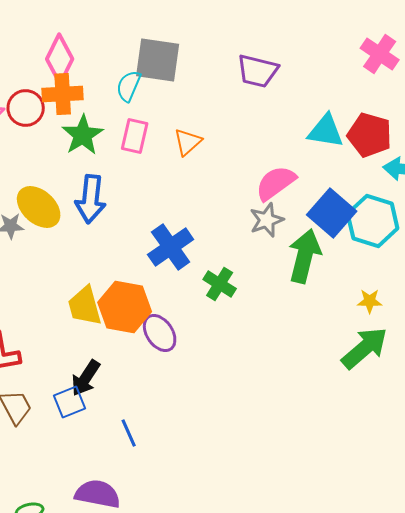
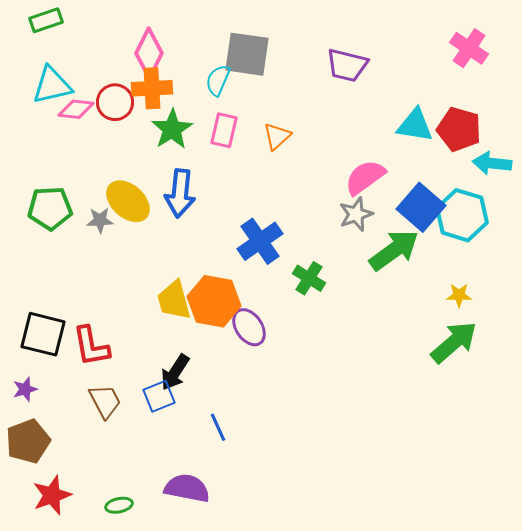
green arrow: (305, 256) -> (394, 250), turned 40

